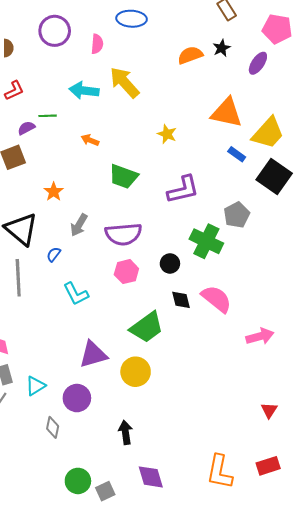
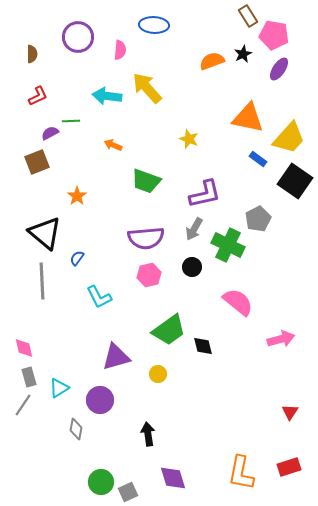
pink pentagon: (277, 29) -> (274, 35), moved
gray arrow: (79, 225) -> (194, 229), moved
black diamond: (181, 300) -> (203, 346), moved
yellow circle: (136, 372) -> (158, 374), size x0.6

